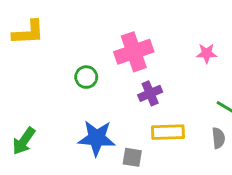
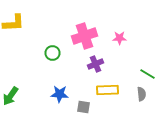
pink star: (207, 53) -> (120, 38), moved
blue star: (97, 138) -> (60, 94), size x0.7

